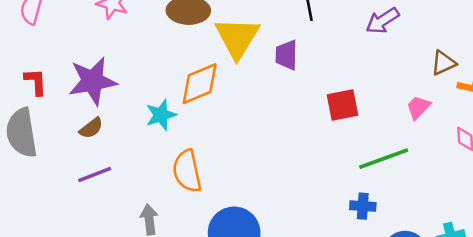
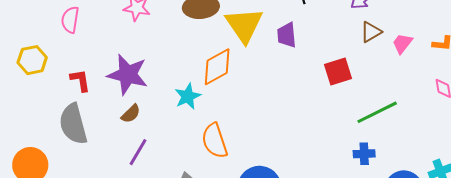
brown triangle: (443, 63) -> (371, 32), moved
purple star: (93, 81) -> (128, 75), turned 30
pink trapezoid: (418, 107) -> (402, 43), moved
purple line: (95, 175) -> (138, 152), turned -32

